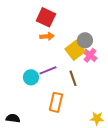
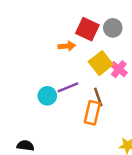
red square: (46, 17) -> (87, 29), moved
gray circle: (85, 40) -> (113, 28), moved
orange rectangle: (56, 102) -> (92, 113), moved

